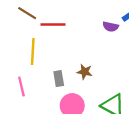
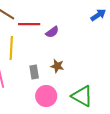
purple semicircle: (111, 27) -> (52, 32), moved, turned -48

